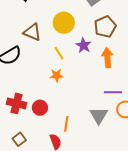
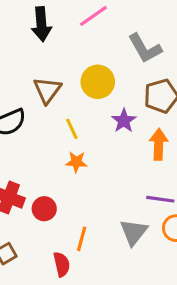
brown triangle: (32, 32) -> (47, 90), turned 36
yellow line: (59, 53) -> (72, 129), moved

